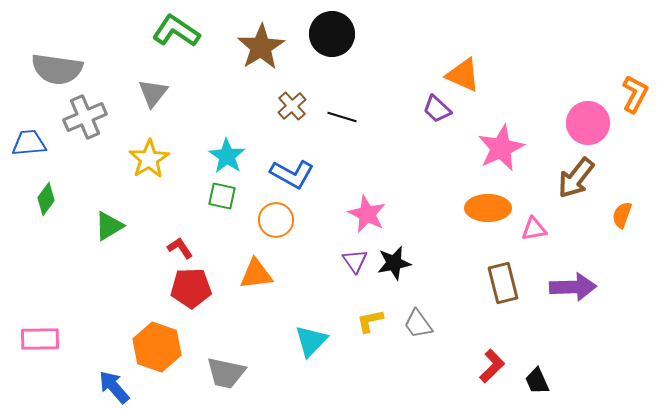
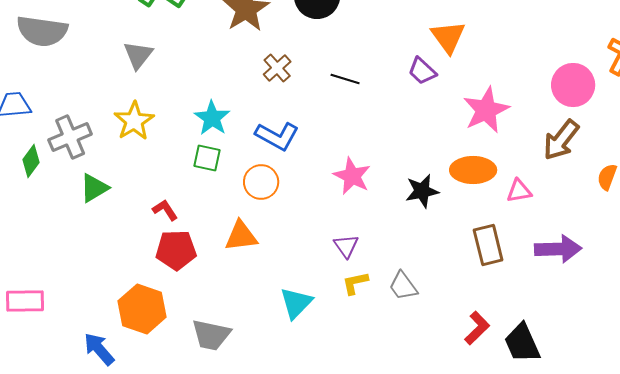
orange triangle: (463, 75) -> (448, 37), turned 30
gray cross: (85, 117) -> (70, 137), moved
black line: (342, 117) -> (345, 79), moved
purple triangle: (355, 261) -> (346, 246), moved
black star: (394, 263) -> (422, 191), moved
black trapezoid: (537, 381) -> (522, 343), size x1.5

